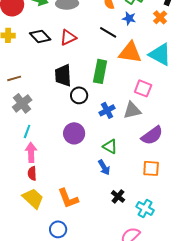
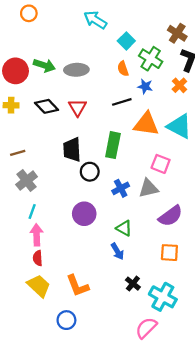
black line: (108, 32) -> (122, 102), turned -48
red triangle: (68, 37) -> (78, 107), turned -36
cyan cross: (145, 208) -> (163, 297), size x1.4

